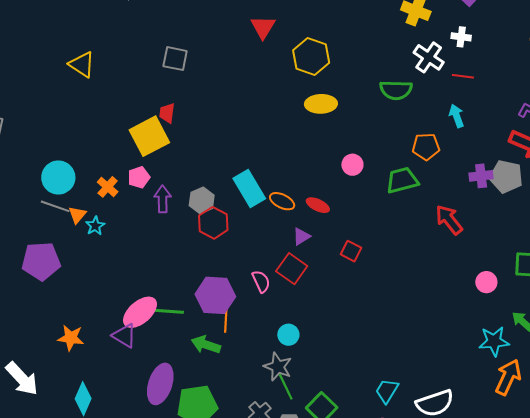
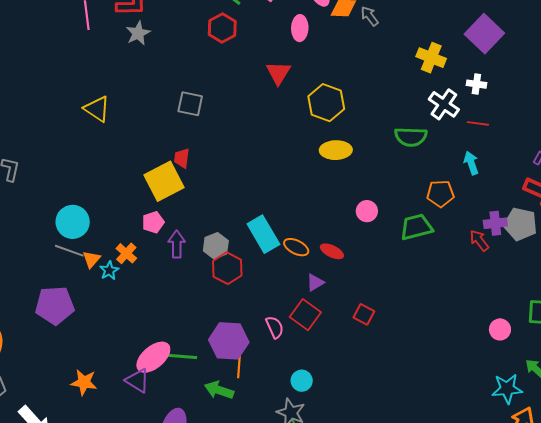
orange cross: (108, 187) -> (126, 253), moved
red arrow: (449, 220) -> (479, 240), moved, size x0.7
red square: (351, 251) -> (364, 314), moved

